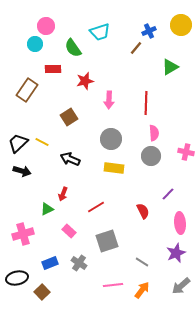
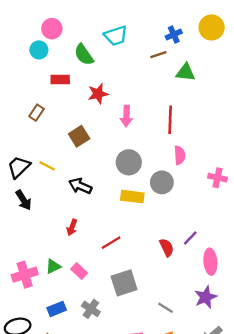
brown line: (136, 48) -> (158, 55), turned 32
green triangle: (170, 67) -> (186, 72), moved, turned 36
brown rectangle: (27, 90) -> (37, 113), moved, size x0.6
gray circle: (151, 156) -> (162, 182), moved
black arrow: (22, 171) -> (23, 200), turned 42
purple line: (168, 194) -> (190, 238), moved
green triangle: (47, 209) -> (53, 266), moved

